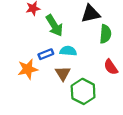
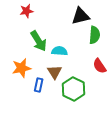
green arrow: (54, 25) -> (39, 41), moved
blue rectangle: (46, 54) -> (39, 85), moved, turned -56

